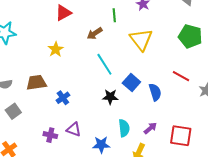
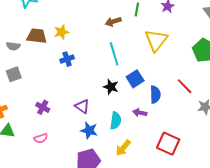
yellow star: (56, 49) -> (61, 32), moved
brown trapezoid: (36, 83) -> (37, 36), moved
blue cross: (63, 98) -> (67, 59), moved
purple arrow: (150, 128) -> (140, 113), moved, turned -144
purple triangle: (74, 130) -> (82, 106), moved

